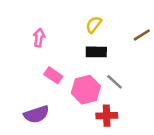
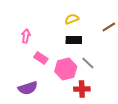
yellow semicircle: (94, 25) -> (72, 19), turned 32
pink arrow: (39, 38) -> (26, 36), moved

